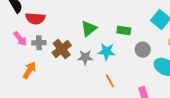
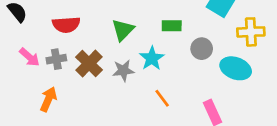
red semicircle: (35, 19) -> (66, 25), moved
cyan star: (107, 52) -> (152, 58), turned -30

